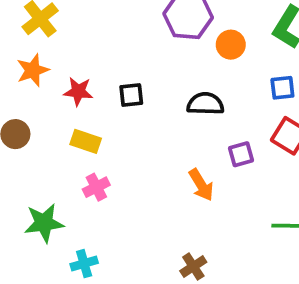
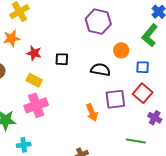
orange circle: (231, 45) -> (121, 50), moved
purple square: (241, 154) -> (115, 99), size x1.5
pink cross: (96, 187) -> (36, 105), size x1.6

